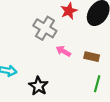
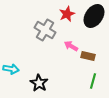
pink arrow: (63, 51) -> (71, 46), moved

